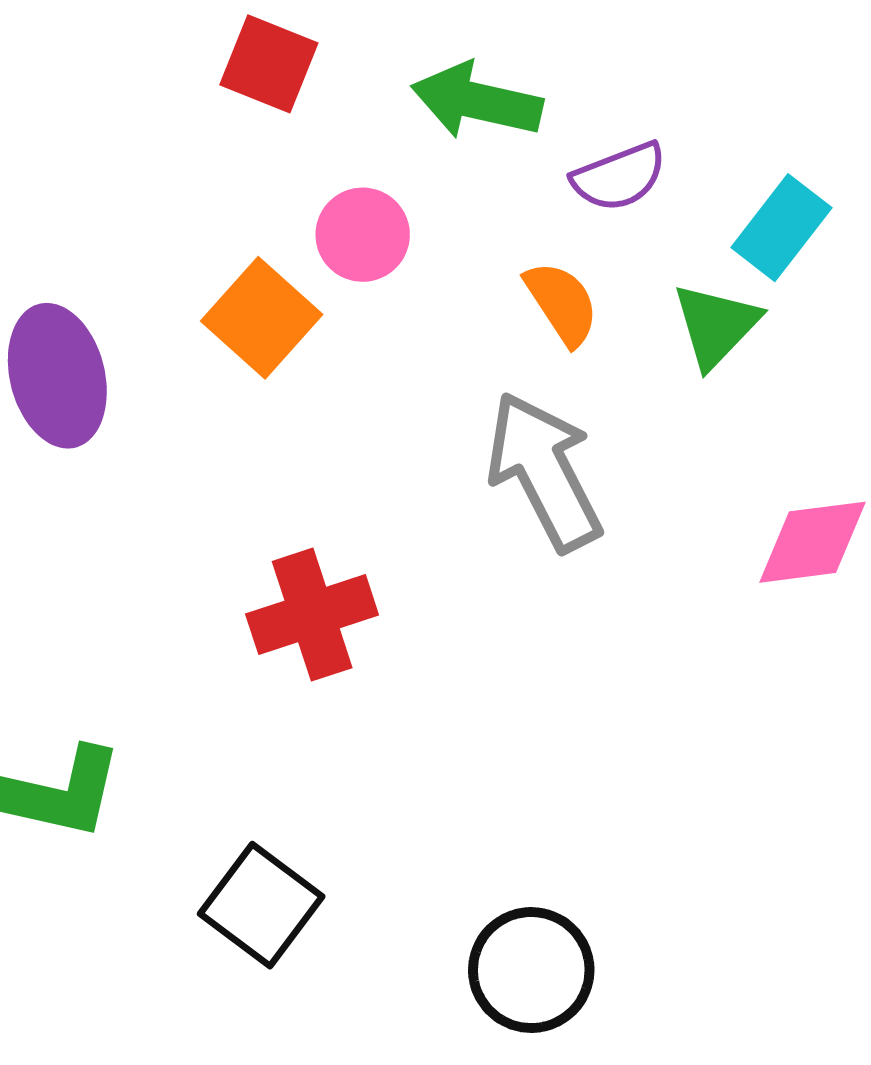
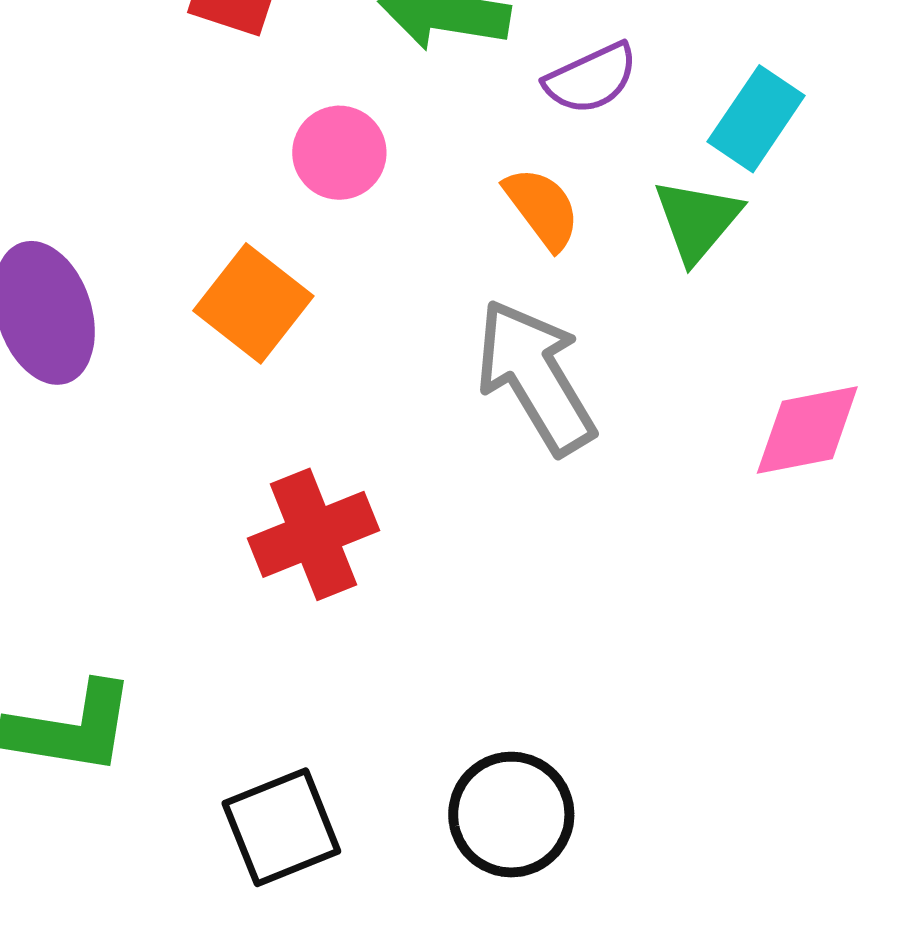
orange square: (262, 318) -> (253, 303), moved
black square: (261, 905) -> (281, 827), turned 35
black circle: (531, 970) -> (511, 815), moved

